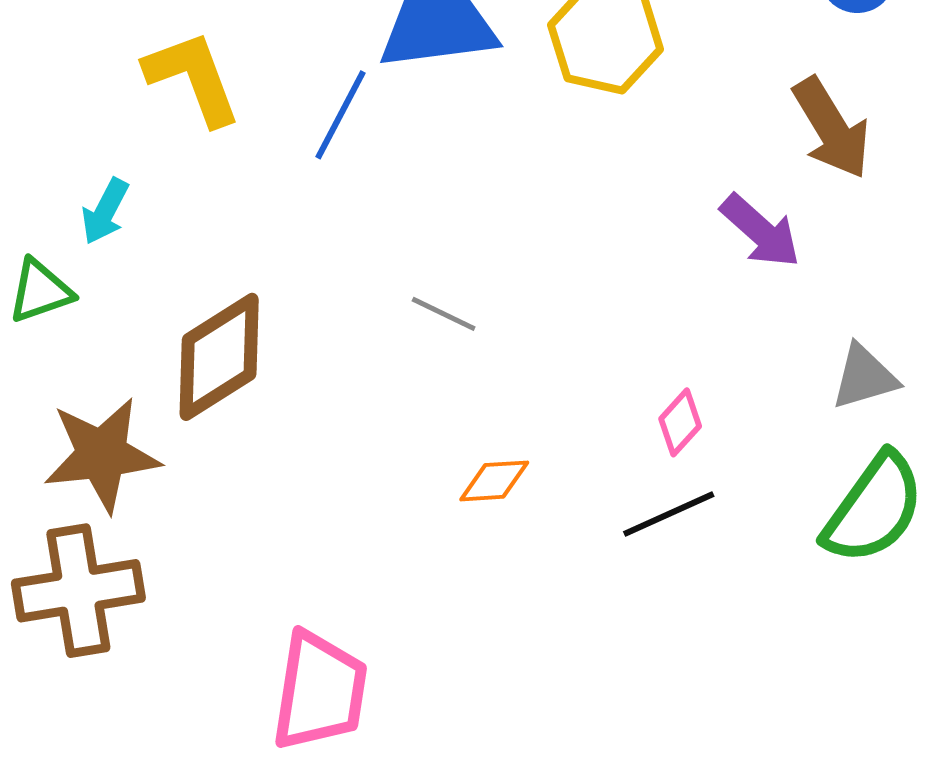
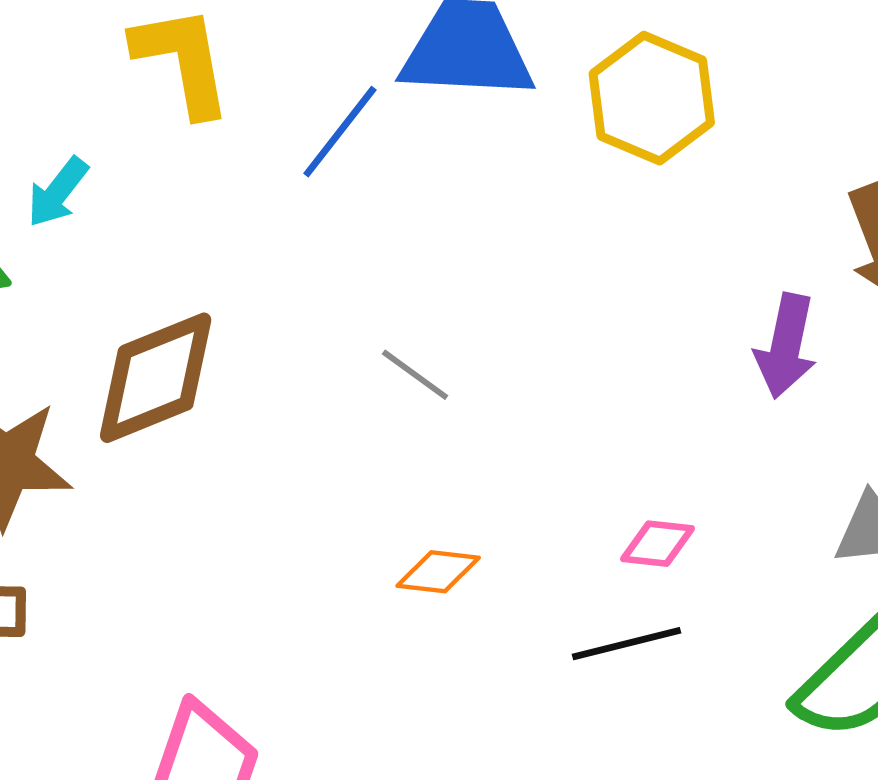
purple arrow: (760, 231) -> (786, 346), turned 50
pink diamond: (680, 422) -> (658, 544), turned 44

